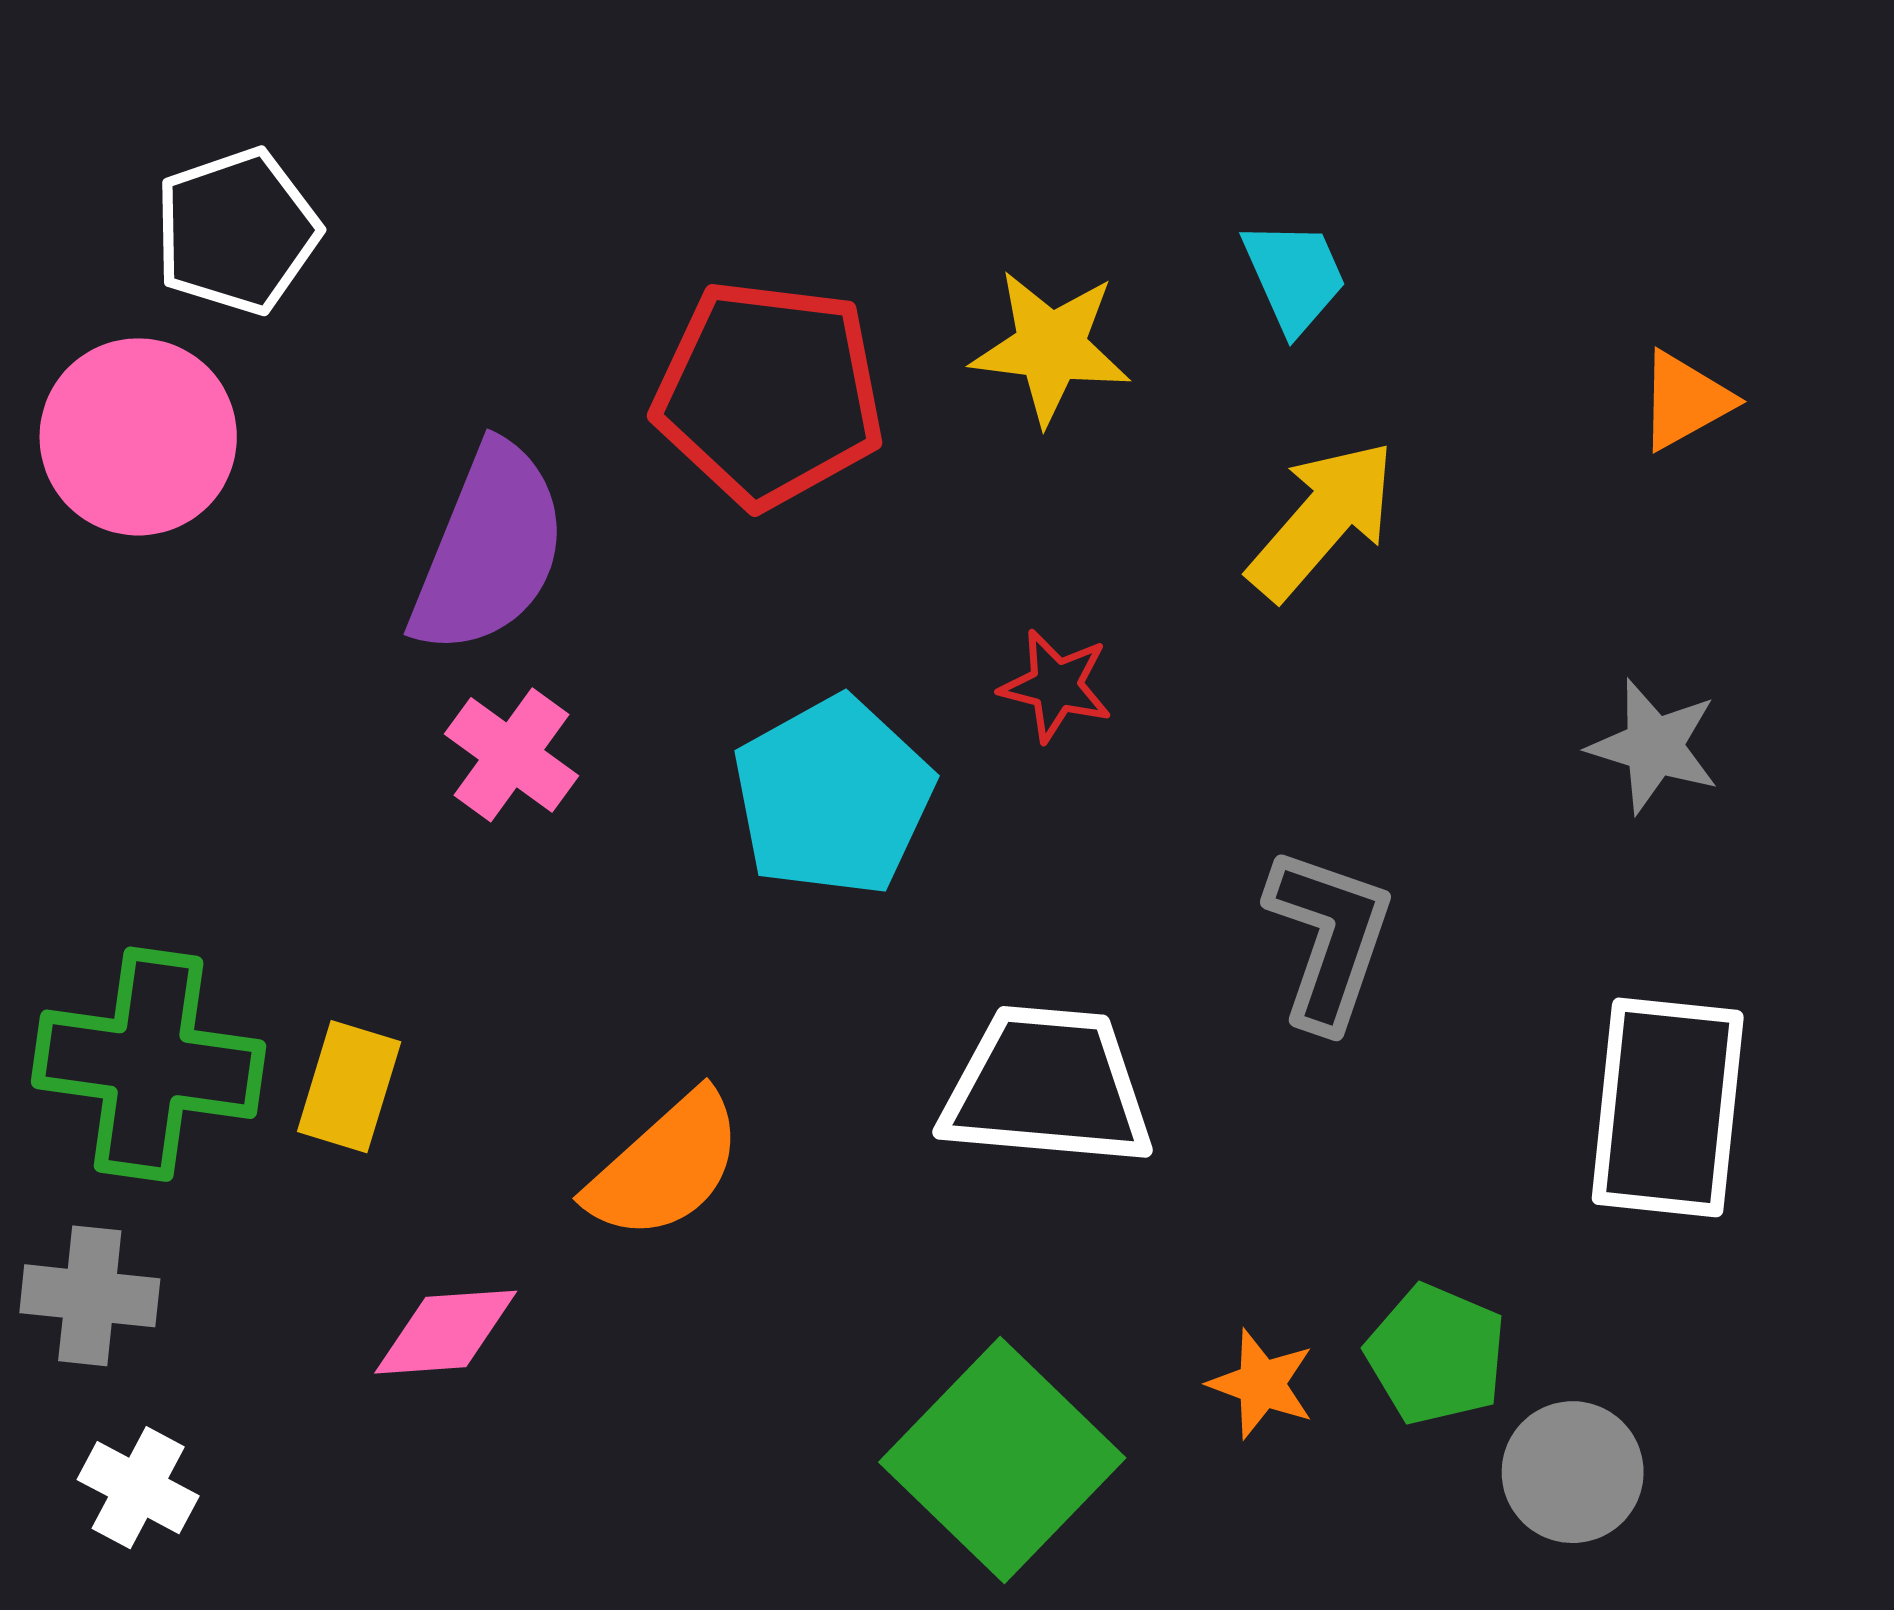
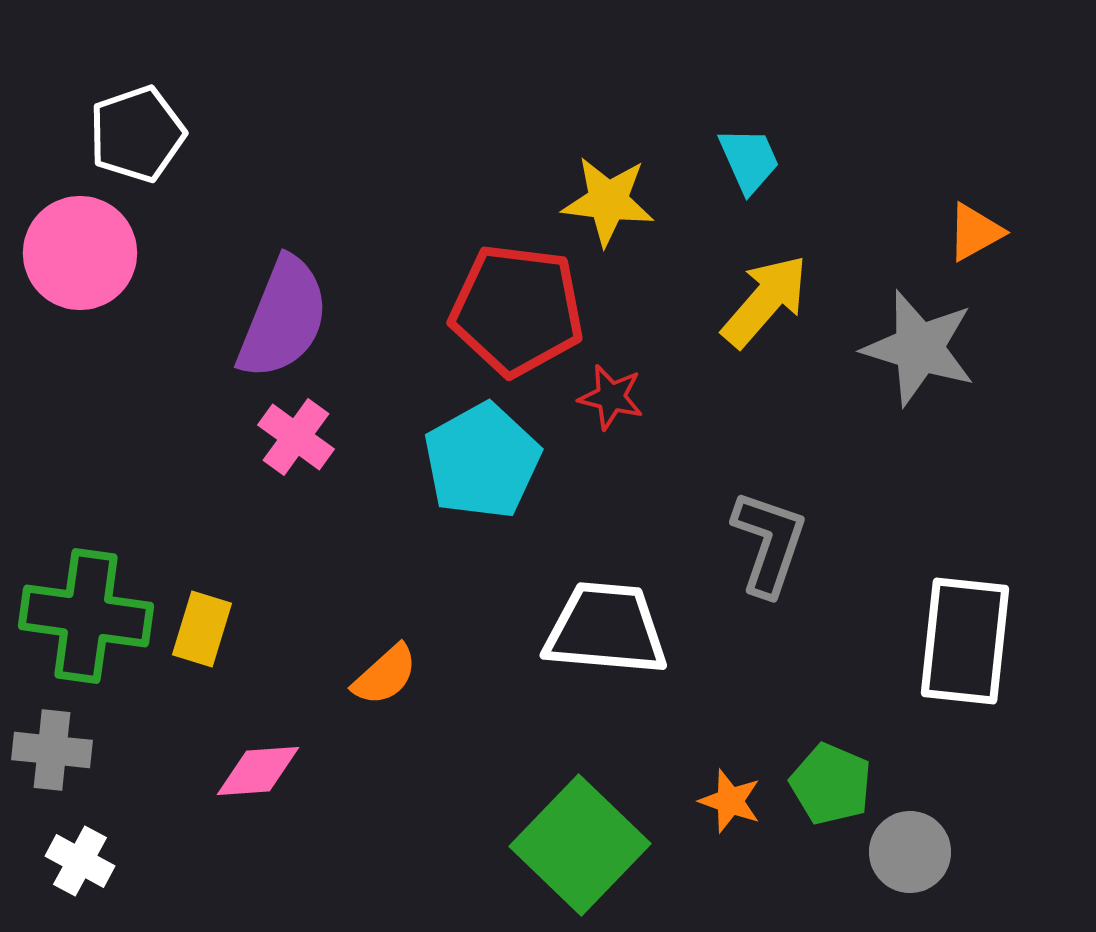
red pentagon: (769, 394) -> (517, 310), moved
gray star: (1654, 746) -> (919, 348), moved, size x1.5
orange semicircle: (665, 1166) -> (385, 675), size x0.7

